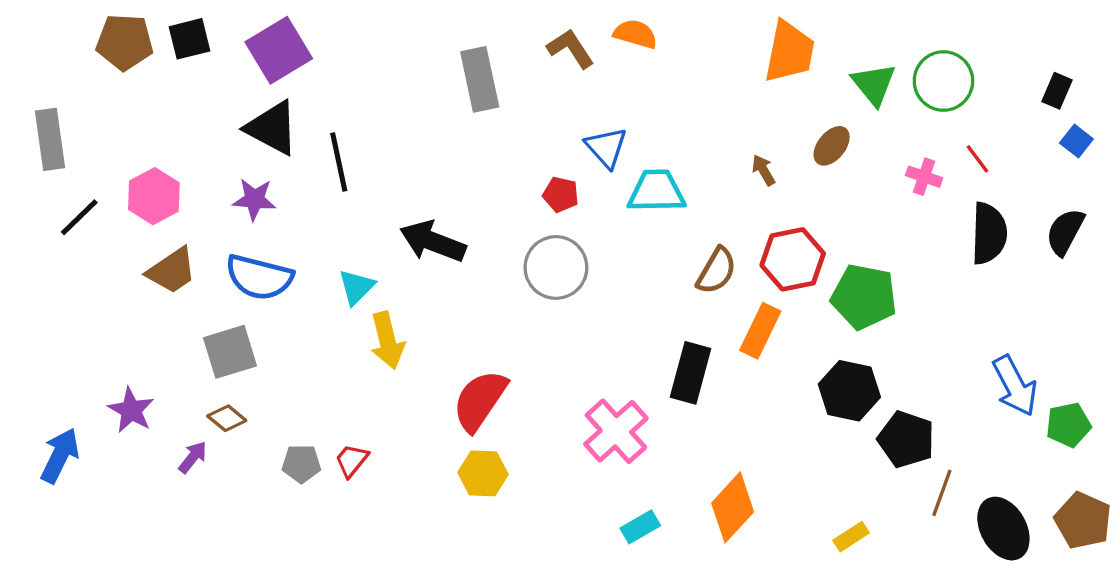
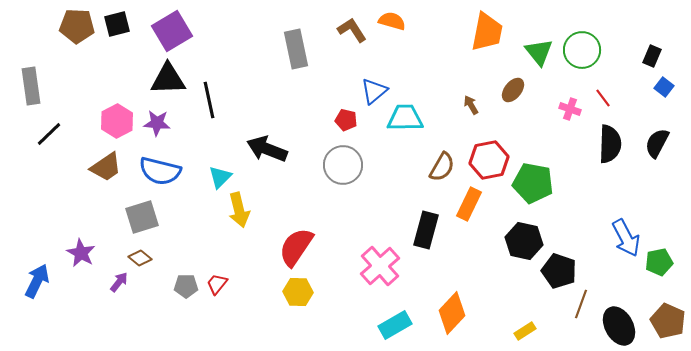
black triangle: (272, 128) -> (168, 79), turned -30
blue triangle: (606, 147) -> (374, 91), turned 32
pink hexagon: (154, 196) -> (117, 121), moved
cyan rectangle: (640, 527) -> (395, 325), size x1.4

